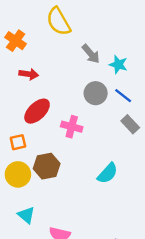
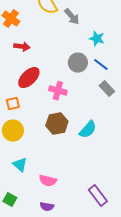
gray arrow: (91, 54) -> (72, 17), moved
brown hexagon: (47, 166) -> (57, 124), moved

